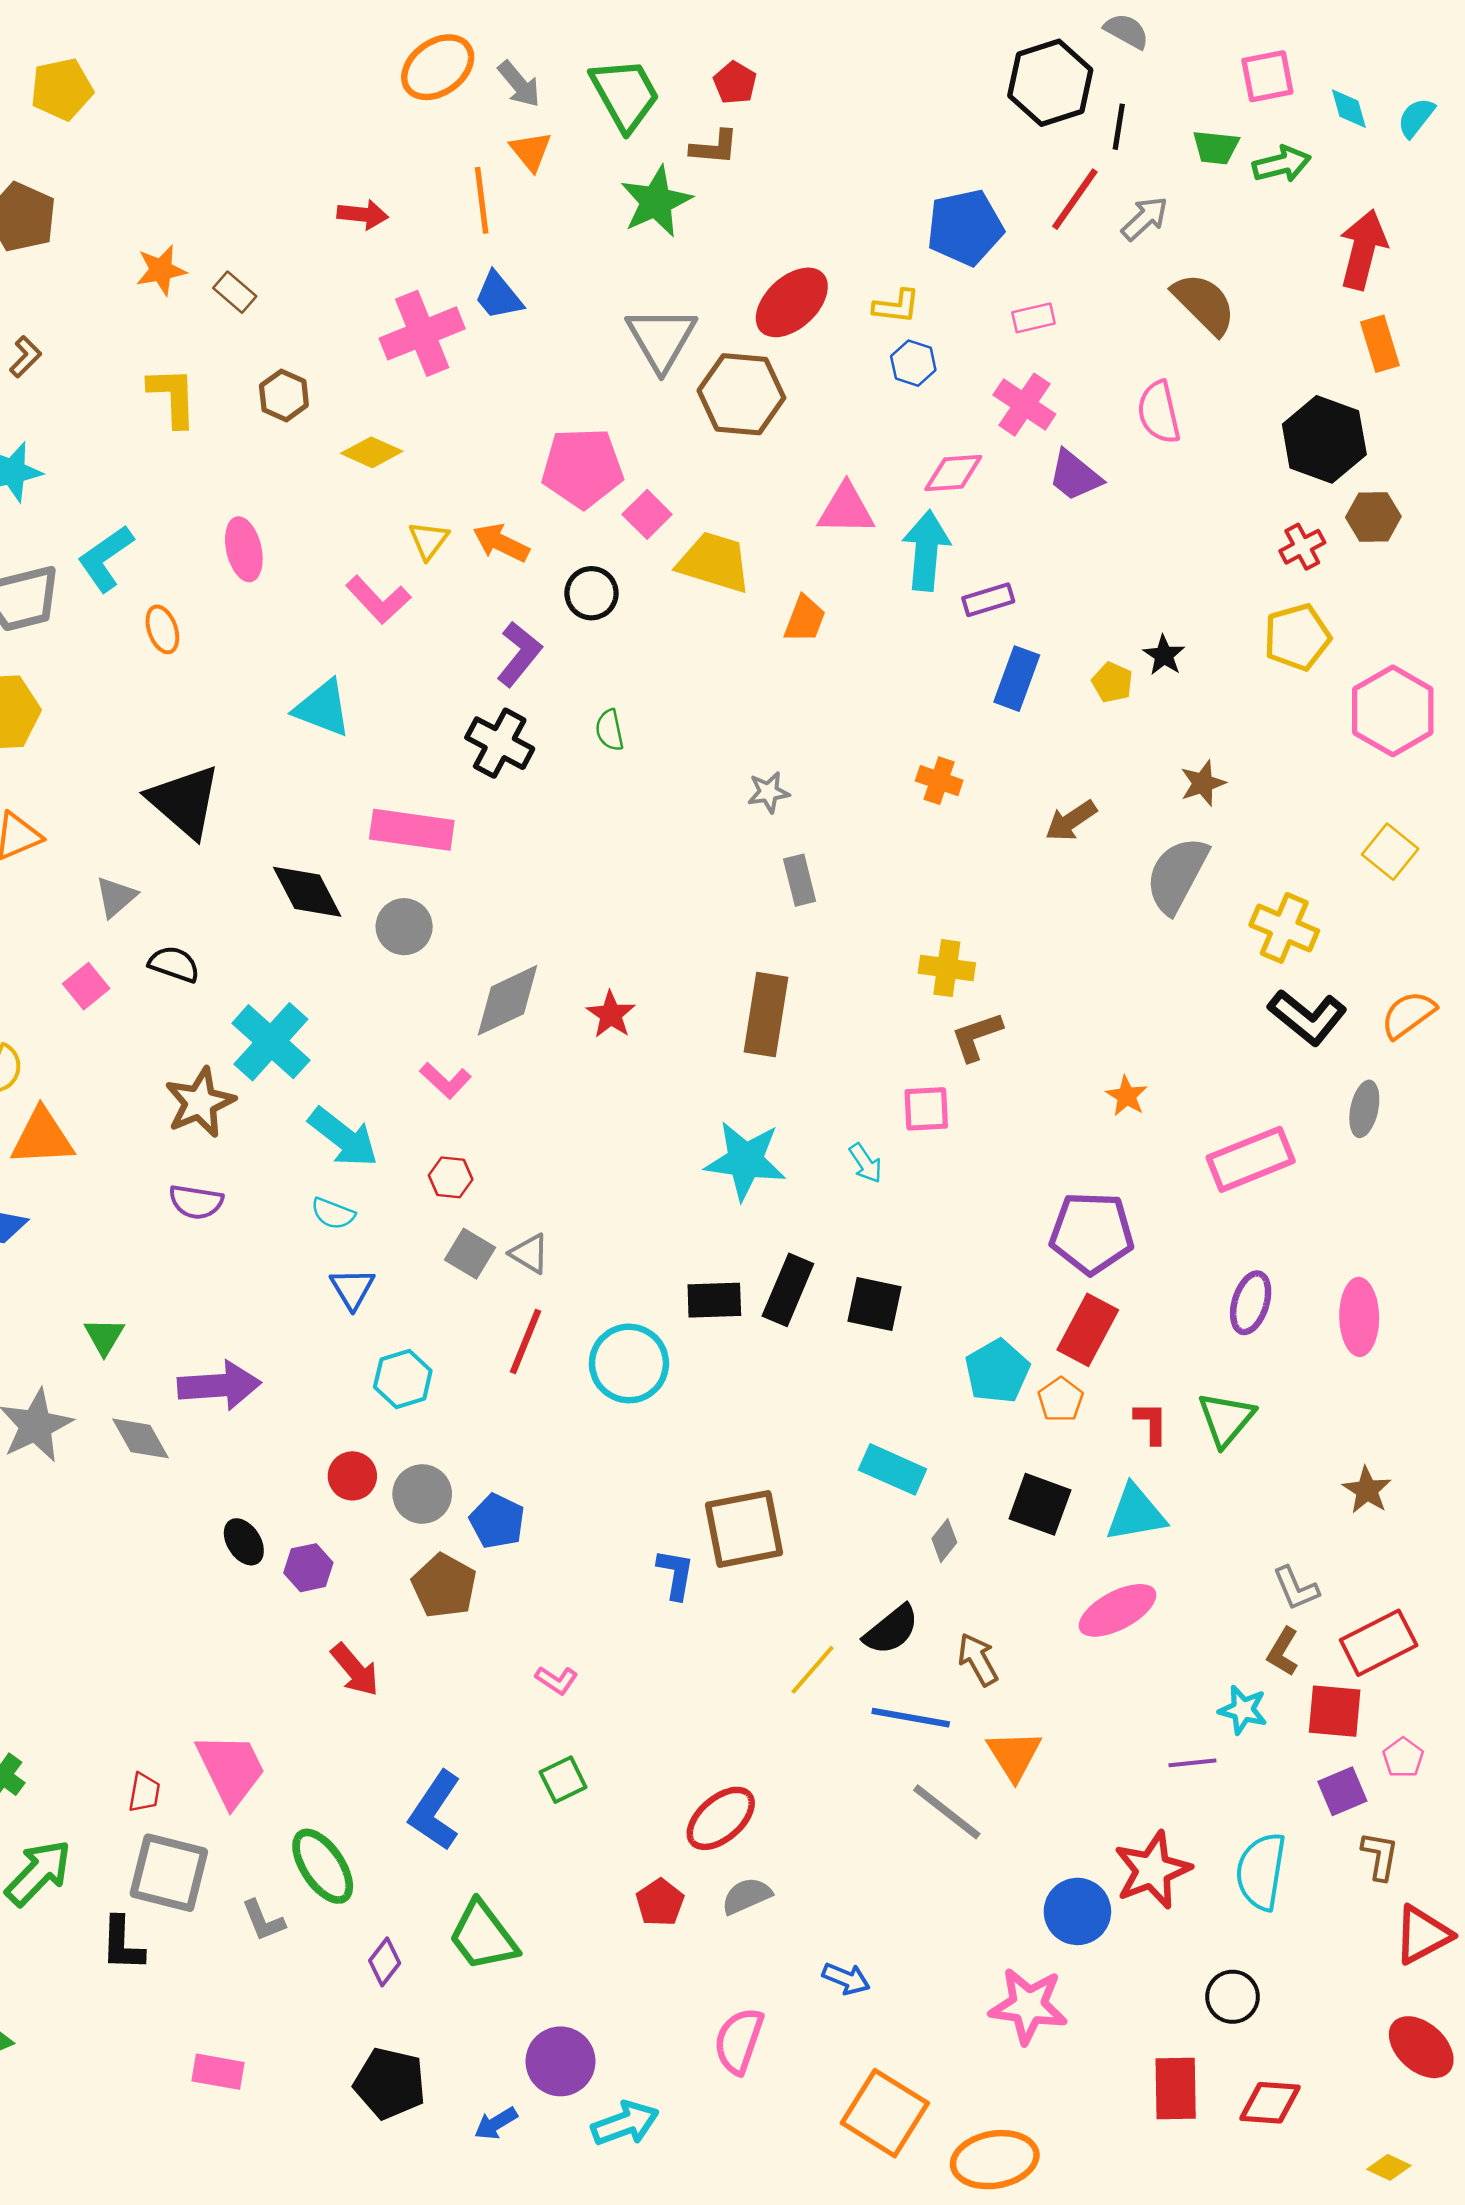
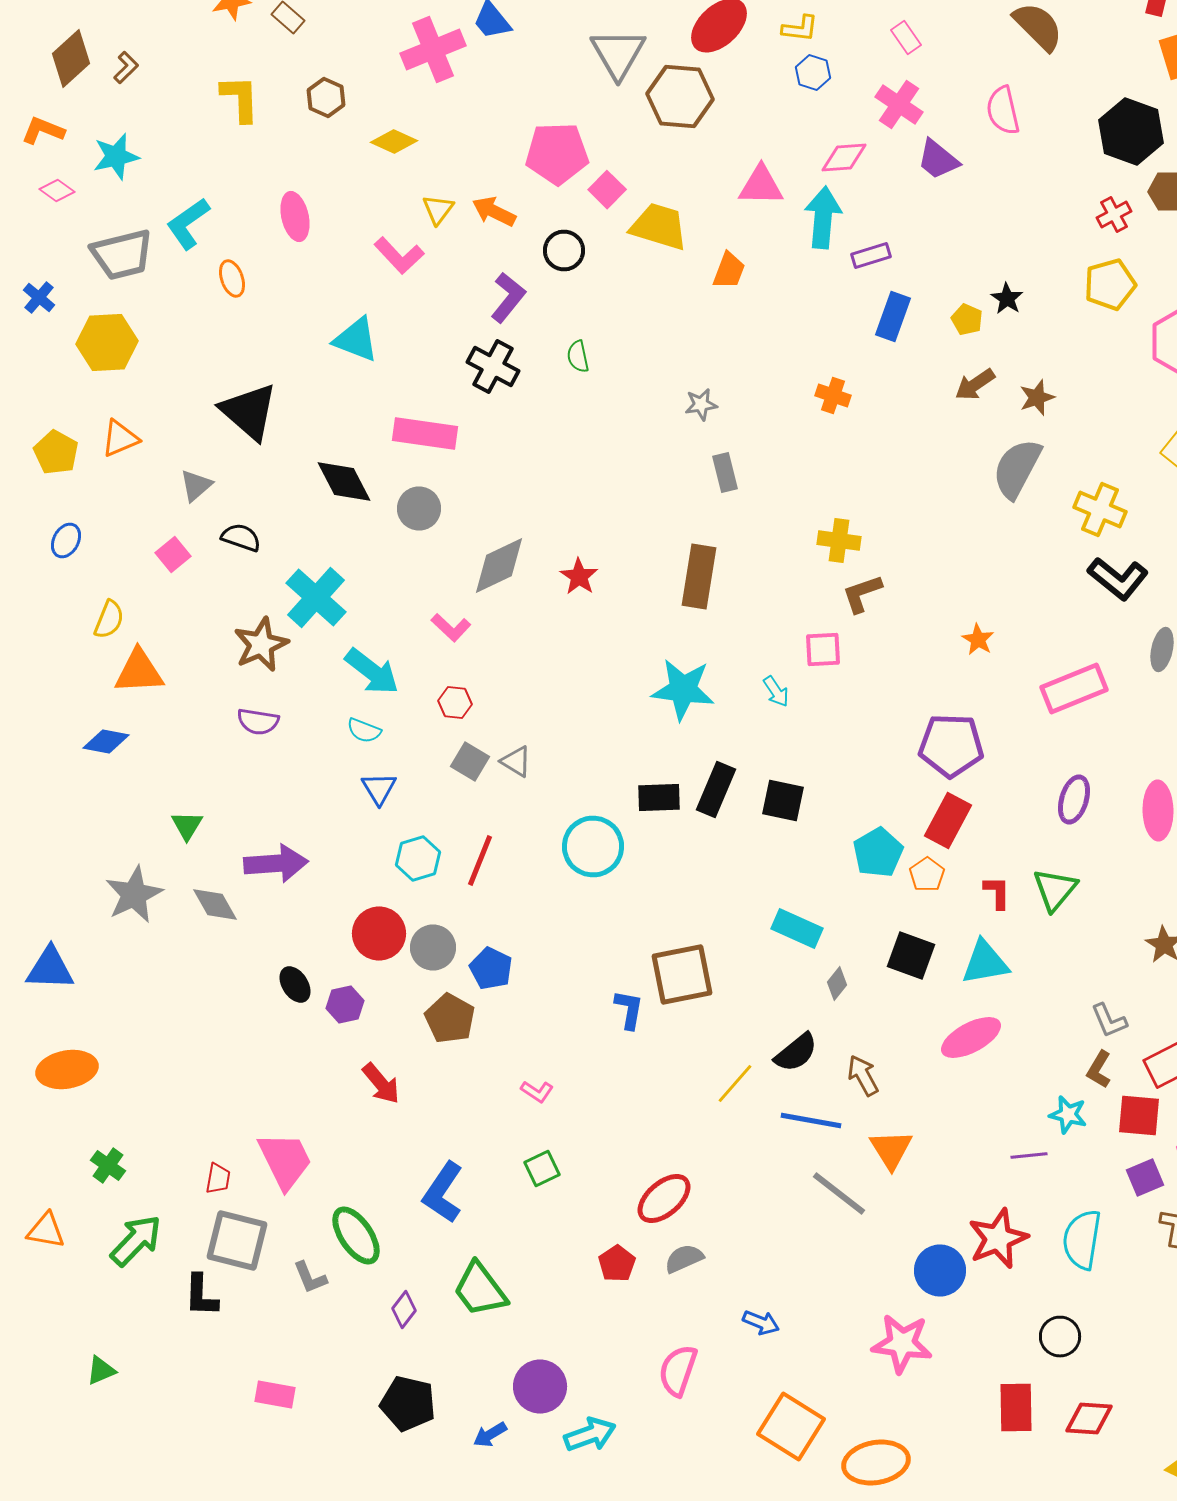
pink rectangle: (1033, 318) -> (906, 38), turned 68
brown arrow: (1071, 821) -> (975, 384), moved
red line: (526, 1342) -> (480, 860), moved
red circle: (352, 1476) -> (379, 934), size x1.4

